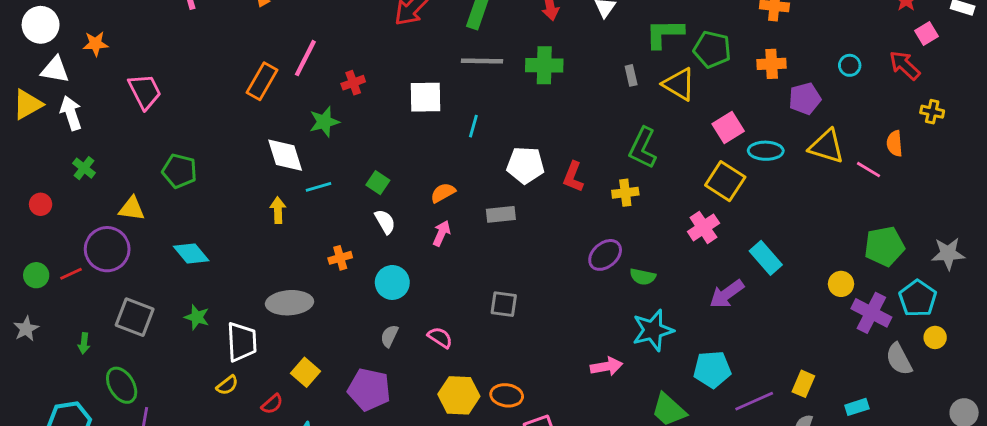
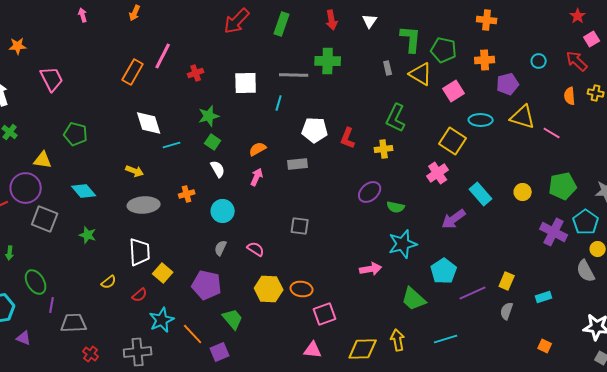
green L-shape: (664, 33) -> (411, 39), turned 96
gray line: (482, 61) -> (294, 75), moved
green star: (324, 122) -> (209, 116), moved
pink square: (728, 128) -> (454, 91), moved
orange semicircle: (895, 143) -> (570, 96), moved
yellow arrow: (278, 210) -> (135, 171), moved, turned 114
yellow circle: (841, 284) -> (523, 192), moved
gray ellipse: (290, 303) -> (144, 205), moved
gray square: (135, 317) -> (45, 219), moved
white trapezoid: (242, 342) -> (140, 252), moved
gray semicircle: (899, 359) -> (586, 271), moved
cyan pentagon: (712, 369) -> (444, 271), turned -30

